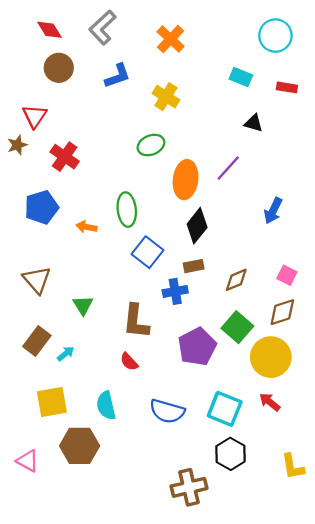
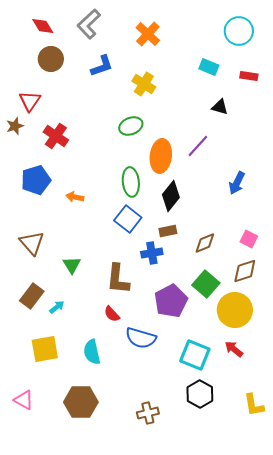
green ellipse: (127, 210) -> (131, 182), moved
blue semicircle: (167, 411) -> (141, 338), moved
brown hexagon: (80, 446) -> (81, 402), moved
brown cross: (189, 487) -> (148, 413), moved, size x0.7

